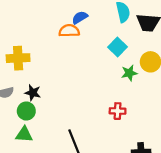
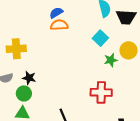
blue semicircle: (80, 18) -> (56, 13), moved
red cross: (118, 111) -> (101, 92), size x1.5

